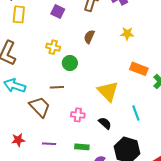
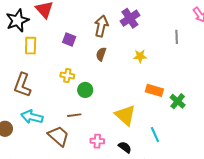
brown semicircle: (89, 37) -> (101, 54), moved

